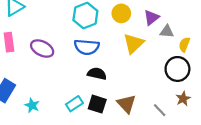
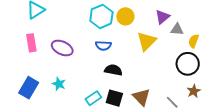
yellow circle: (121, 13) -> (125, 16), moved
blue semicircle: (87, 47) -> (103, 46), size x0.7
cyan star: (32, 105) -> (59, 84), moved

